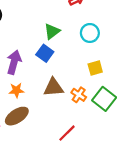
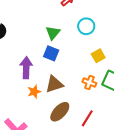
brown triangle: (54, 87) -> (54, 84), moved
brown ellipse: (17, 116) -> (60, 112), moved

